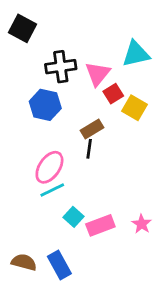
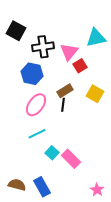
black square: (23, 28) -> (16, 31), moved
yellow square: (134, 108) -> (95, 94), moved
pink ellipse: (49, 167) -> (36, 105), moved
pink star: (142, 224) -> (97, 190), moved
pink rectangle: (100, 225) -> (71, 159), turned 66

